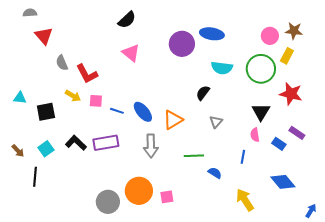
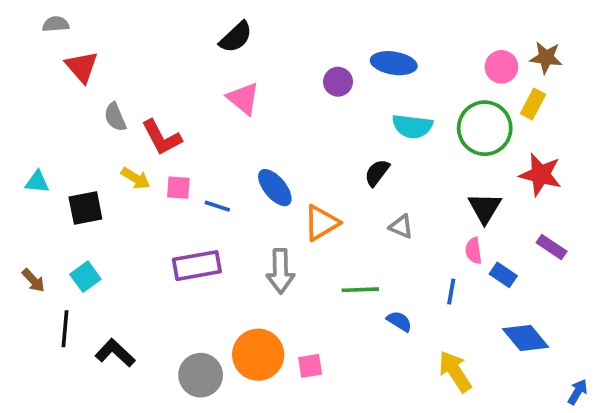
purple circle: (182, 44) -> (338, 82), size x0.6
blue ellipse: (143, 112) -> (275, 188), moved
gray triangle: (216, 122) -> (401, 227), turned -48
black L-shape: (76, 143) -> (115, 353), moved
blue rectangle: (279, 144) -> (503, 275), moved

